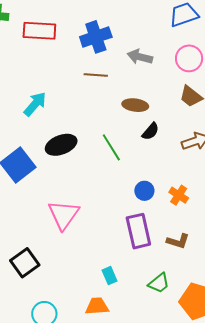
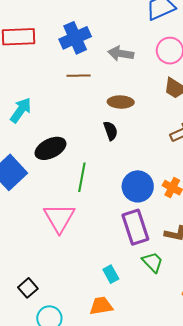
black semicircle: (151, 131) -> (111, 131), moved, turned -54
green line: (111, 147) -> (82, 177), moved, turned 48
blue circle: (144, 191) -> (138, 186), size x1.6
black square: (25, 263) -> (28, 288), moved, size x0.7
green trapezoid: (159, 283) -> (153, 262), moved, turned -90

